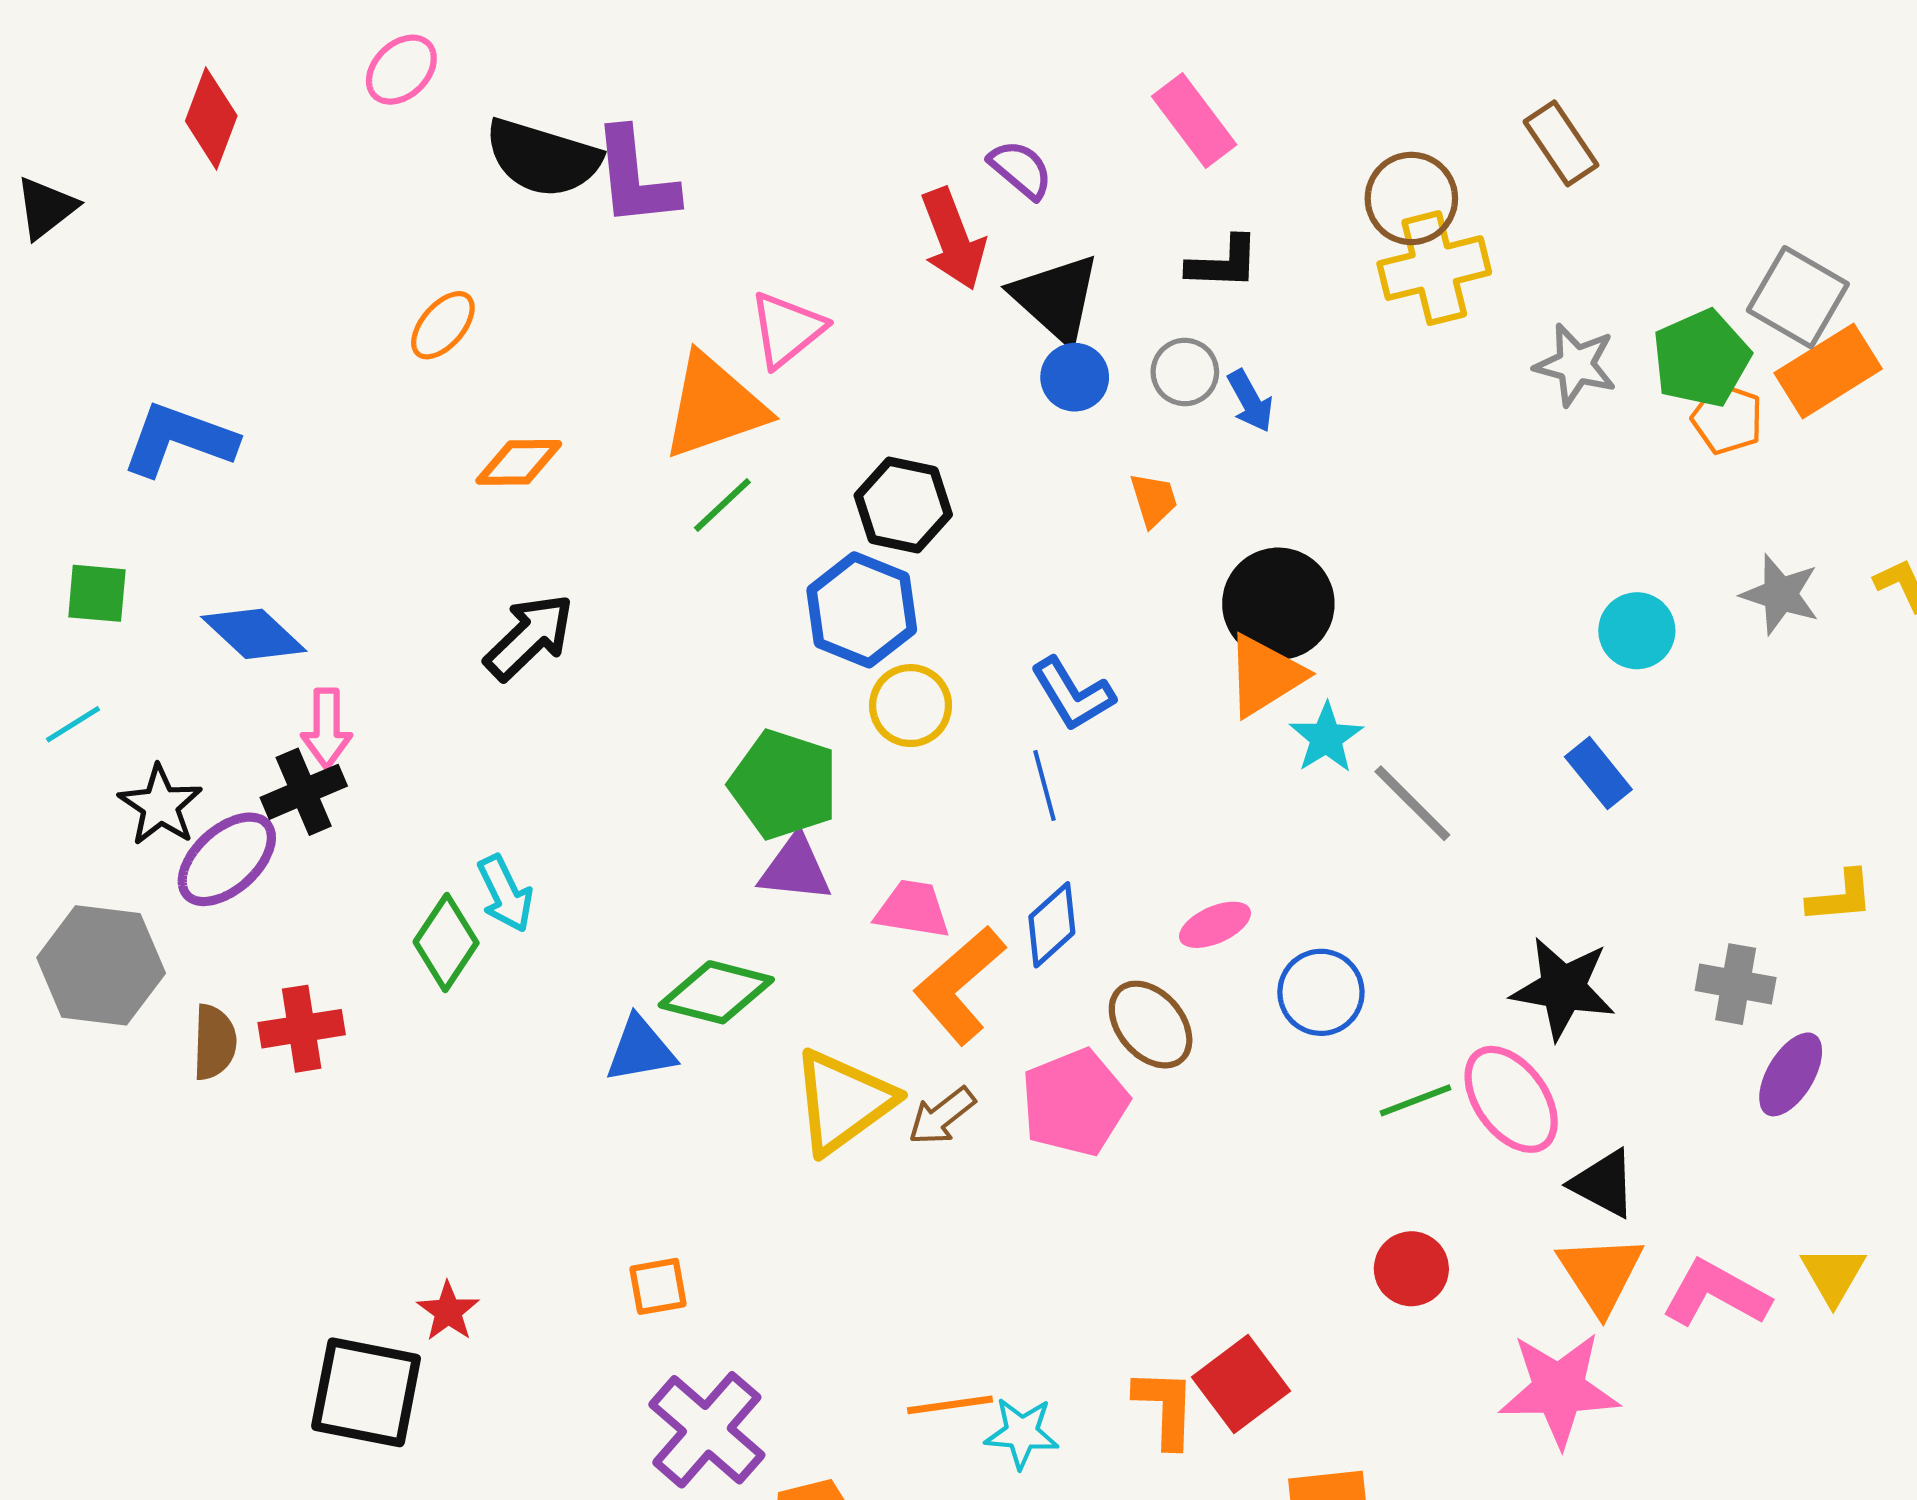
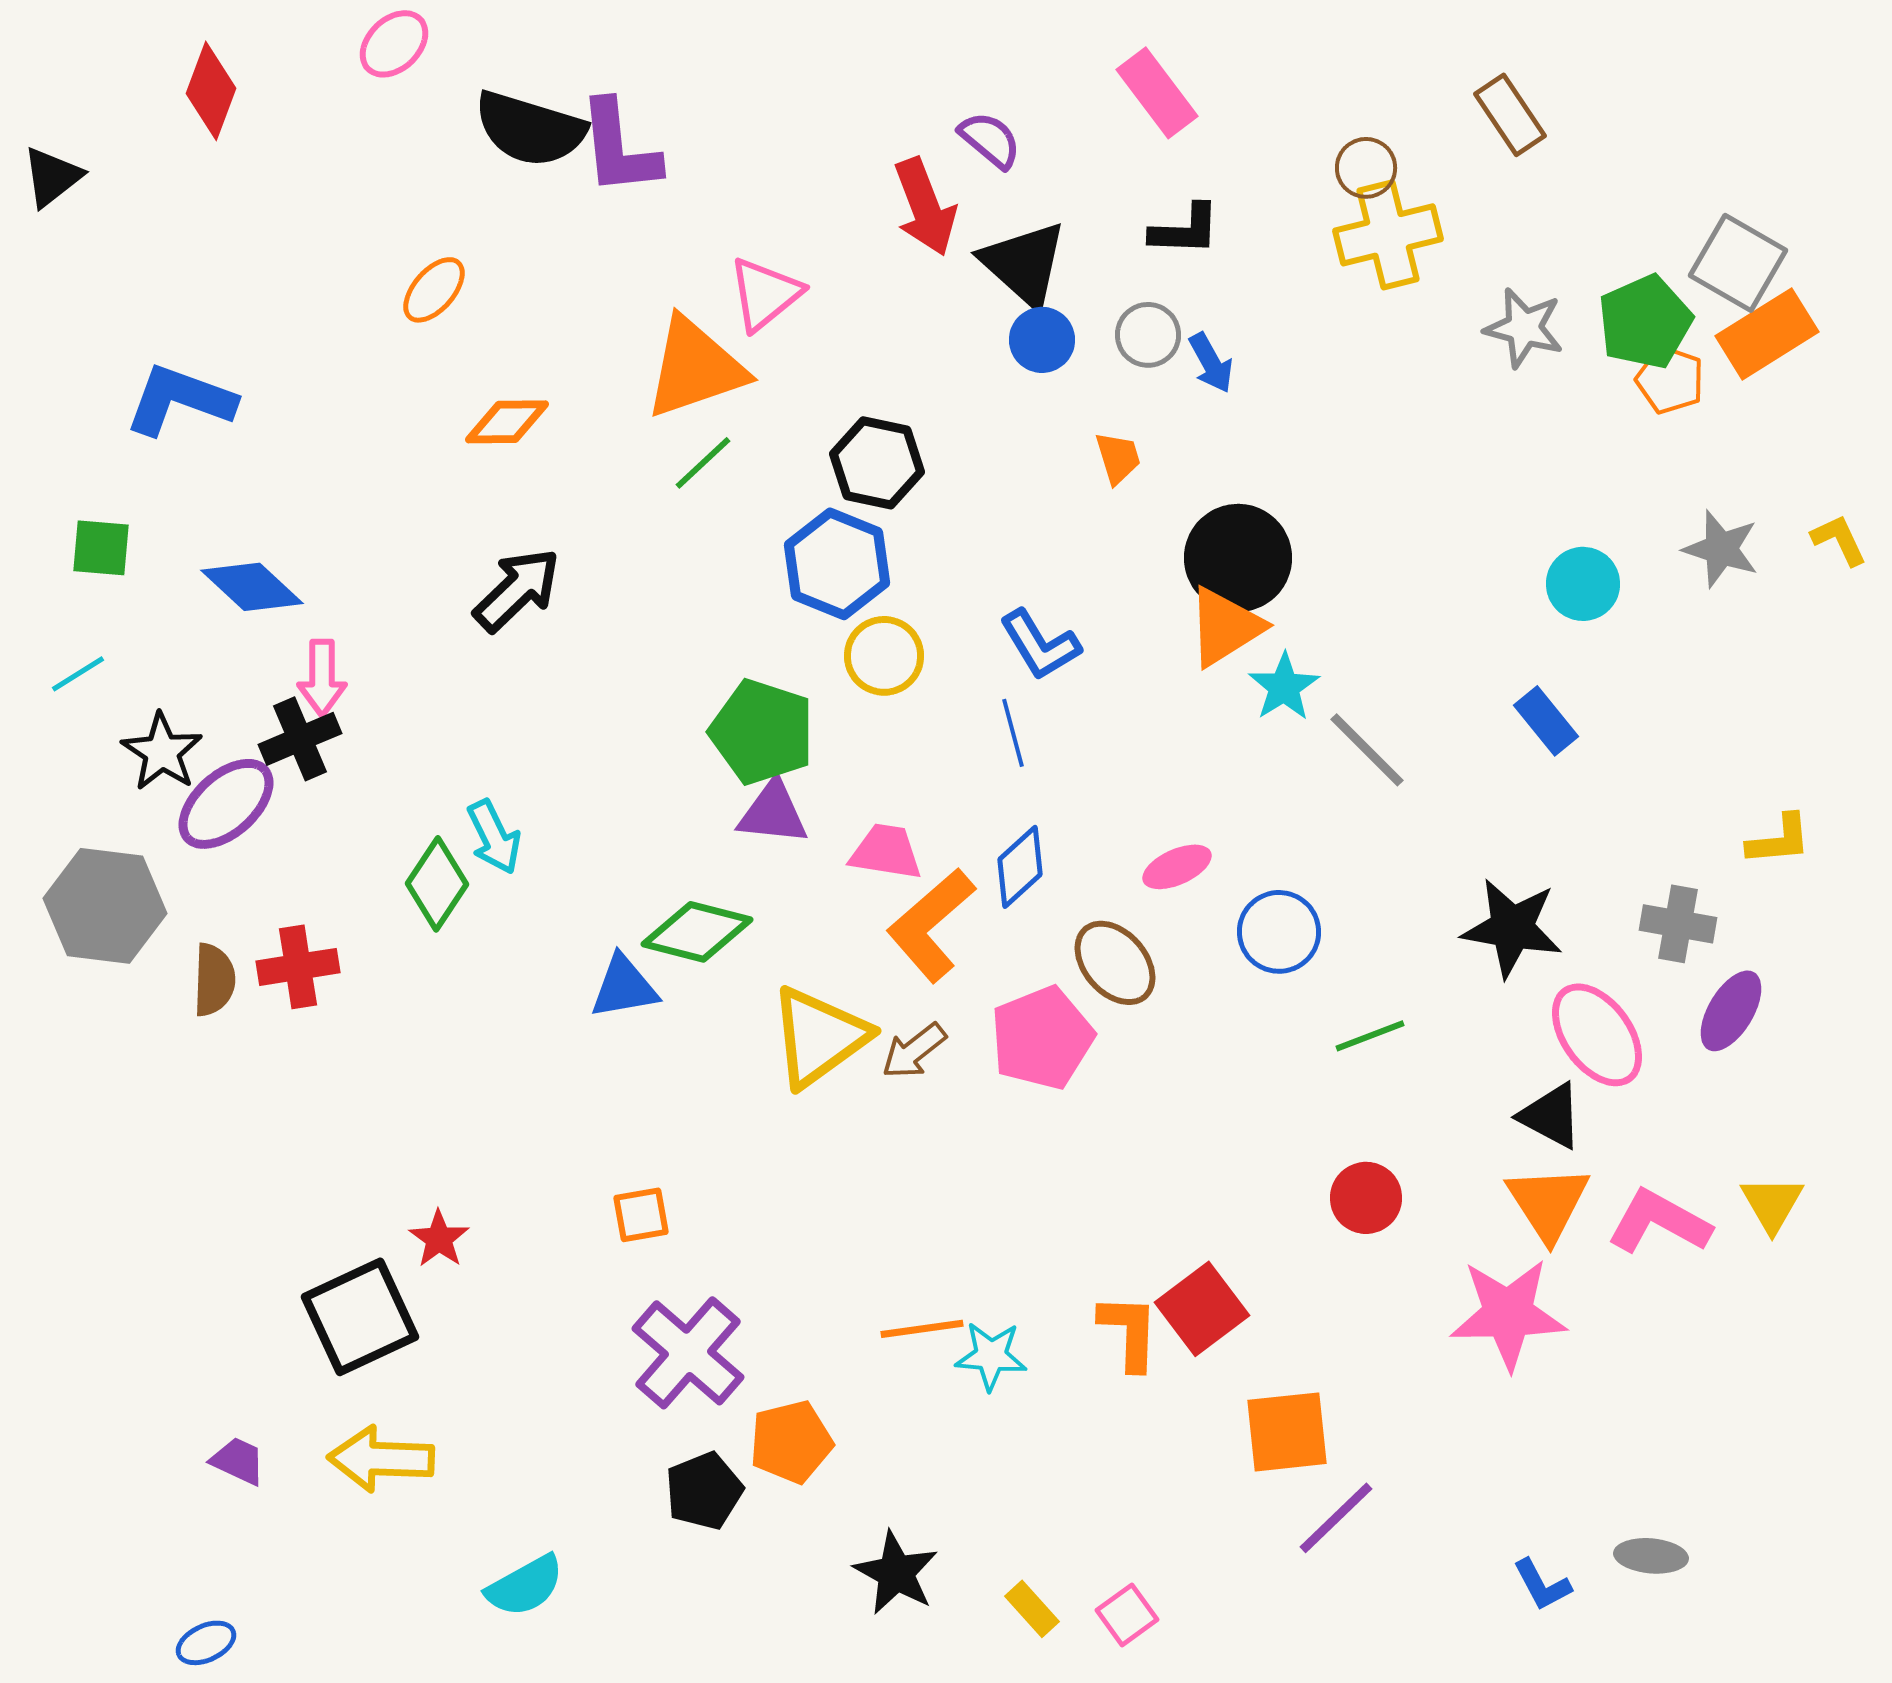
brown circle: (1411, 198) -> (1366, 168), size x0.7
pink ellipse: (1511, 1099) -> (1597, 1035), moved
black square: (366, 1392) -> (360, 1317), turned -36

